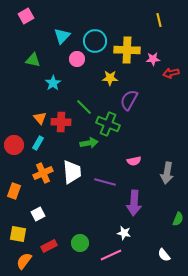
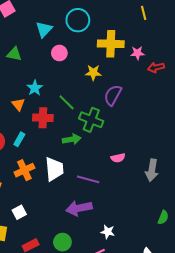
cyan circle: (95, 41) -> (78, 20), moved
cyan star: (53, 83) -> (35, 88), moved
orange triangle: (40, 118) -> (18, 104), moved
purple arrow: (134, 203) -> (79, 208), moved, turned 75

